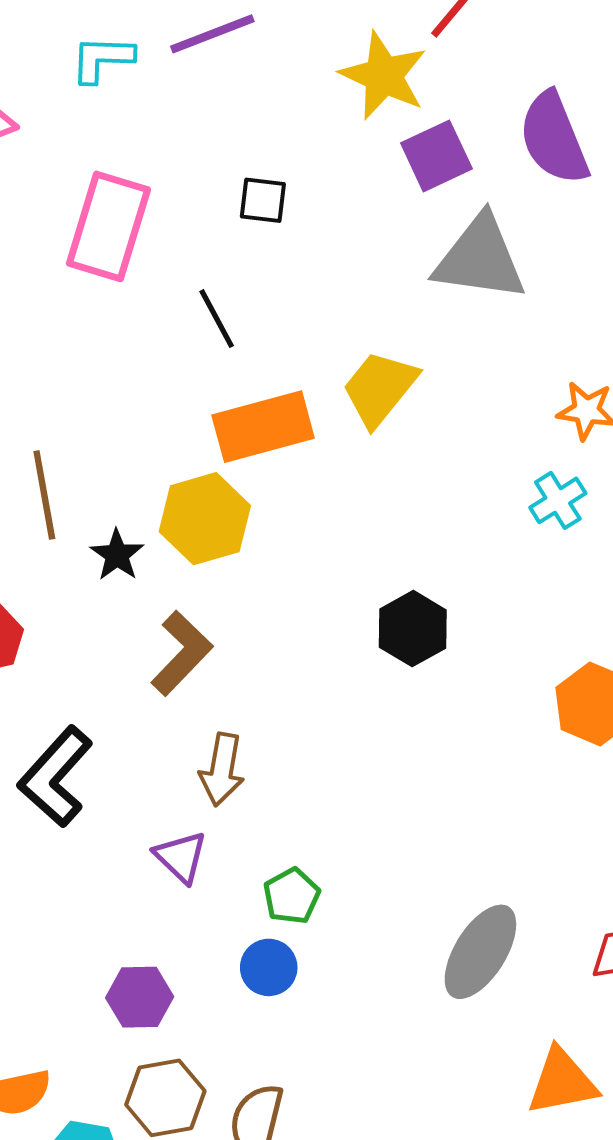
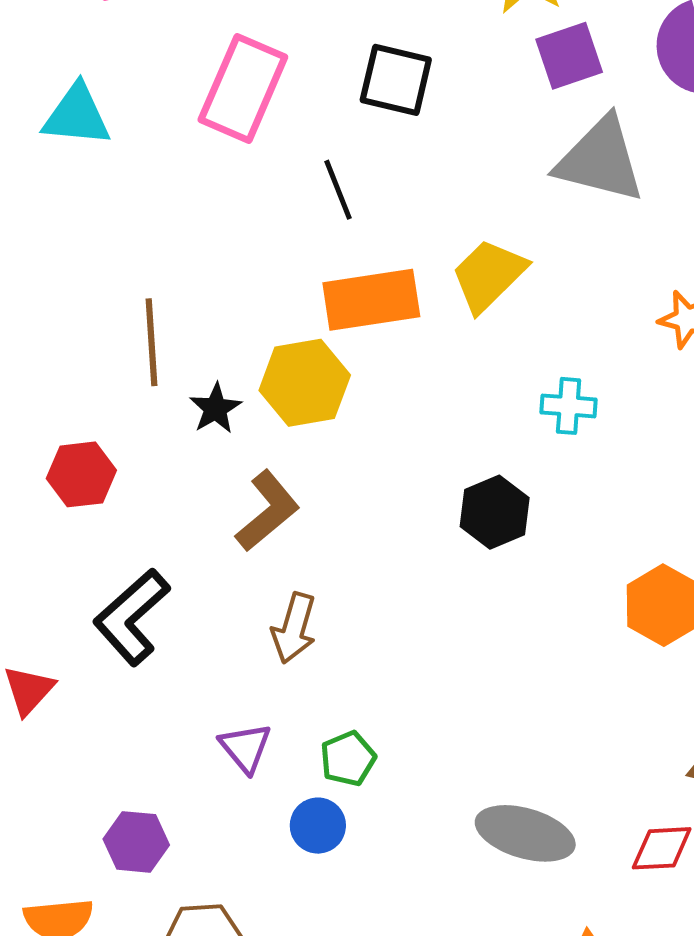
black square: (263, 200) -> (396, 80), size x1.5
cyan cross: (558, 500) -> (569, 406), moved, turned 30
purple triangle: (181, 857) -> (246, 748), moved
gray ellipse: (480, 952) -> (525, 833), turned 68
purple hexagon: (140, 997) -> (136, 842), moved

